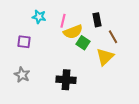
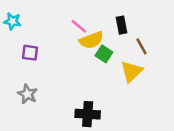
cyan star: (39, 17) -> (12, 21), moved
pink line: (63, 21) -> (79, 26), turned -64
black cross: (66, 80) -> (88, 114), moved

